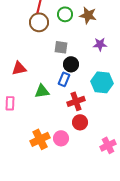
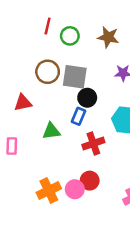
green circle: (65, 14) -> (70, 36), moved
brown circle: (39, 22) -> (48, 72), moved
gray square: (61, 47) -> (75, 77), size x1.5
red circle: (80, 122) -> (90, 181), moved

